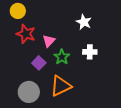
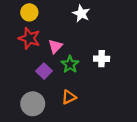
yellow circle: (18, 11) -> (29, 12), moved
white star: (84, 22) -> (81, 14), moved
orange triangle: (61, 86) -> (69, 97), size x0.6

